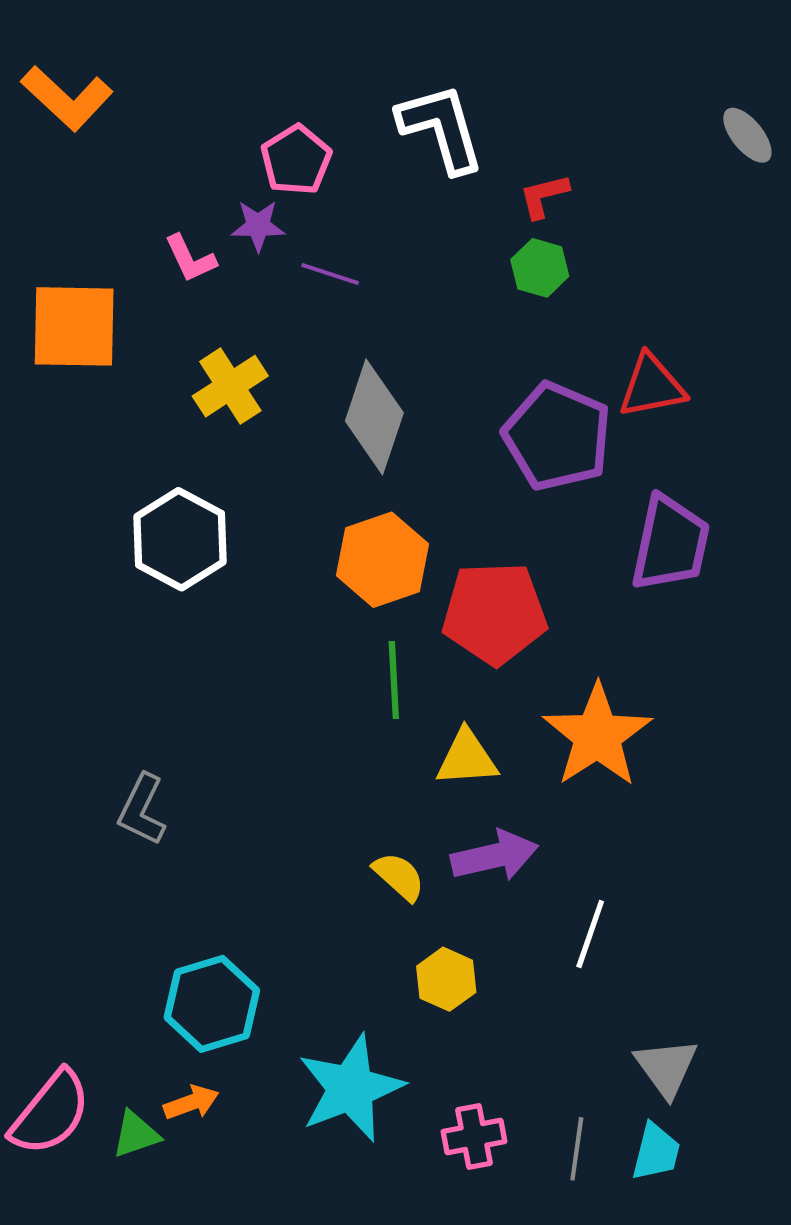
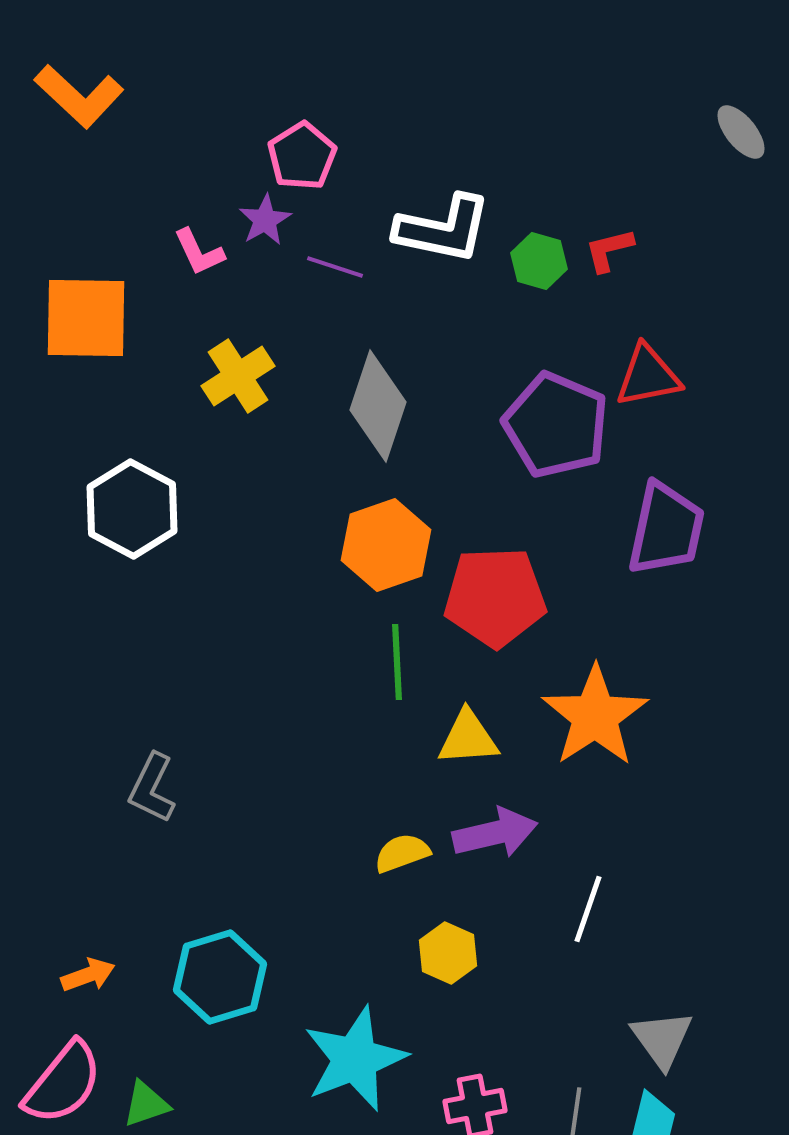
white L-shape: (441, 128) -> (443, 229), moved, turned 118
red L-shape: (544, 196) -> (609, 250), moved
purple star: (258, 226) -> (265, 220), turned -30
white hexagon: (180, 539) -> (132, 509), moved
yellow semicircle: (399, 876) -> (402, 853), turned -62
orange arrow: (191, 1103) -> (88, 975), moved

